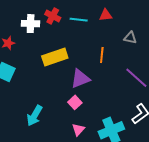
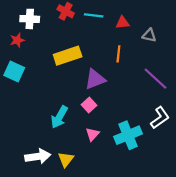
red triangle: (106, 15) -> (123, 23), moved
white cross: (31, 24) -> (30, 19), moved
cyan arrow: (35, 116) -> (59, 117), moved

